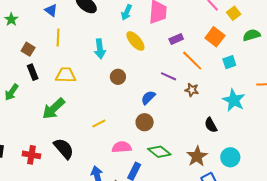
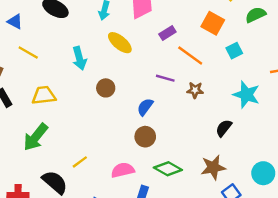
yellow line: (58, 38) -> (28, 53), turned -54
yellow line: (99, 123) -> (80, 162), moved
black semicircle: (211, 125) -> (224, 128), turned 77
brown star: (197, 156) -> (213, 167), turned 30
cyan circle: (230, 157) -> (263, 173), moved

